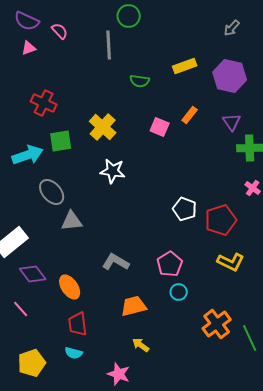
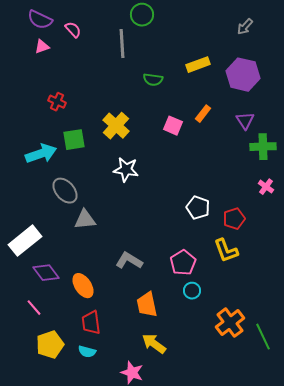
red cross: (44, 103) -> (57, 102), size x0.7
red pentagon: (221, 220) -> (234, 219), size x0.7
yellow L-shape: (231, 262) -> (226, 251), moved, turned 44
orange trapezoid: (134, 306) -> (147, 305), turned -88
yellow arrow: (141, 345) -> (154, 344), size x1.4
yellow pentagon: (32, 363) -> (50, 345), moved

